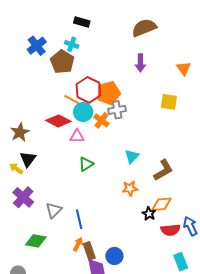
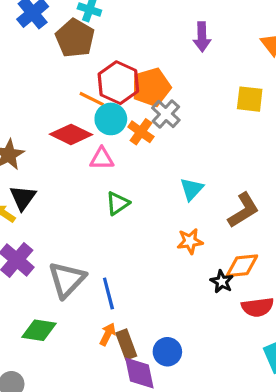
gray cross: (117, 110) -> (166, 114), turned -36
gray triangle: (54, 210) -> (67, 280), size x1.4

